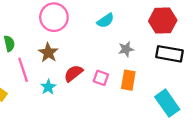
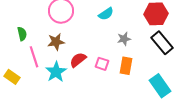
brown star: (48, 53) -> (56, 42), turned 30
black rectangle: (170, 54) -> (162, 43), turned 40
cyan star: (48, 87) -> (56, 72), size x1.5

